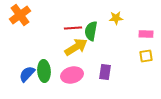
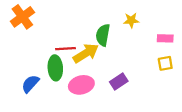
red line: (73, 28) -> (66, 49), moved
green ellipse: (44, 71) -> (55, 68), moved
purple rectangle: (105, 72) -> (119, 81), turned 49

